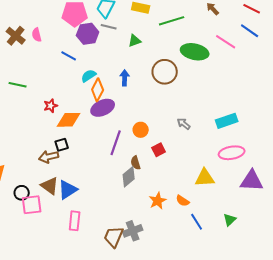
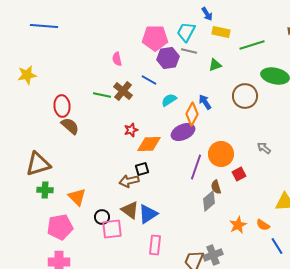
brown cross: (16, 36) -> (123, 91), moved
blue arrow: (125, 78) -> (205, 102), turned -35
green line: (18, 85) -> (102, 95), moved
orange diamond: (98, 90) -> (192, 114), moved
orange circle: (141, 130) -> (221, 154), size x1.6

